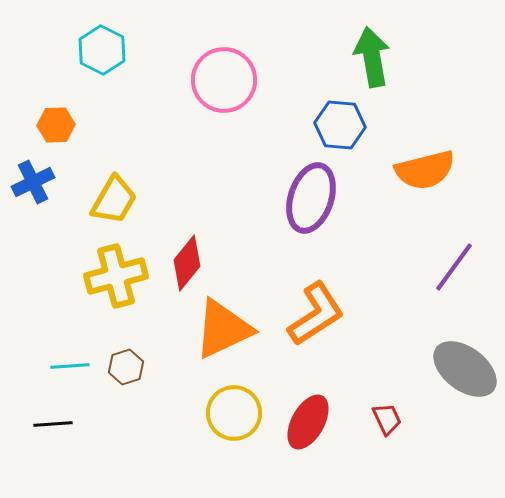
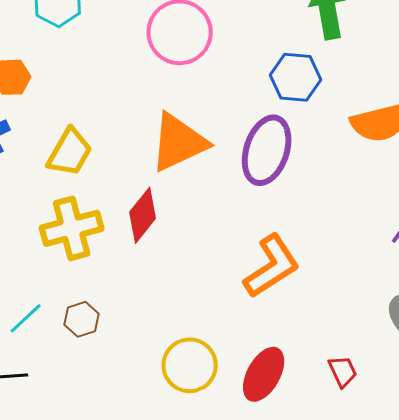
orange triangle: (223, 329) -> (179, 142), moved
cyan line: (70, 366) -> (26, 318), turned -39

